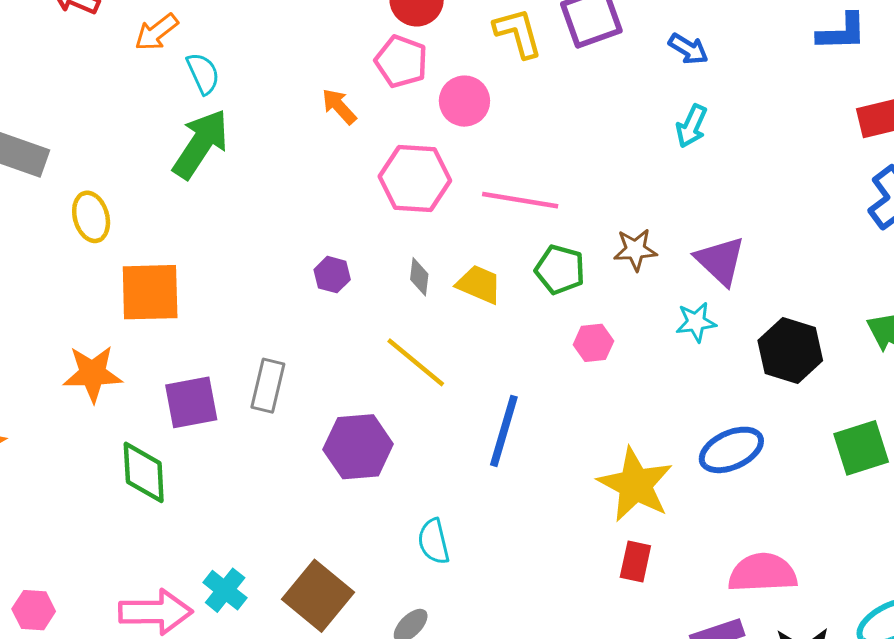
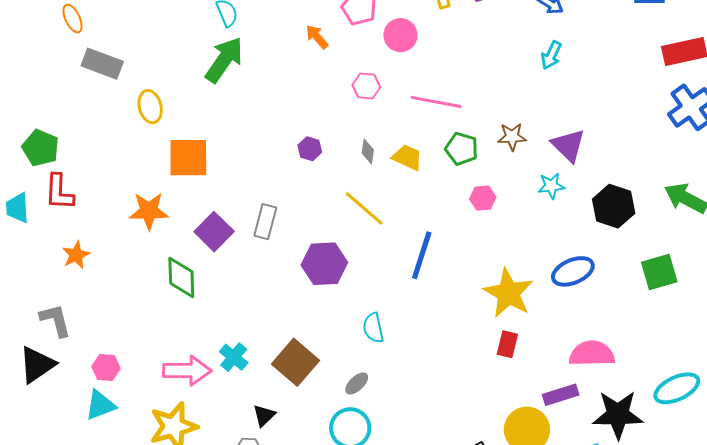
pink hexagon: (415, 179) -> (366, 86), size x0.6
purple square: (191, 402) -> (214, 232), turned -36

